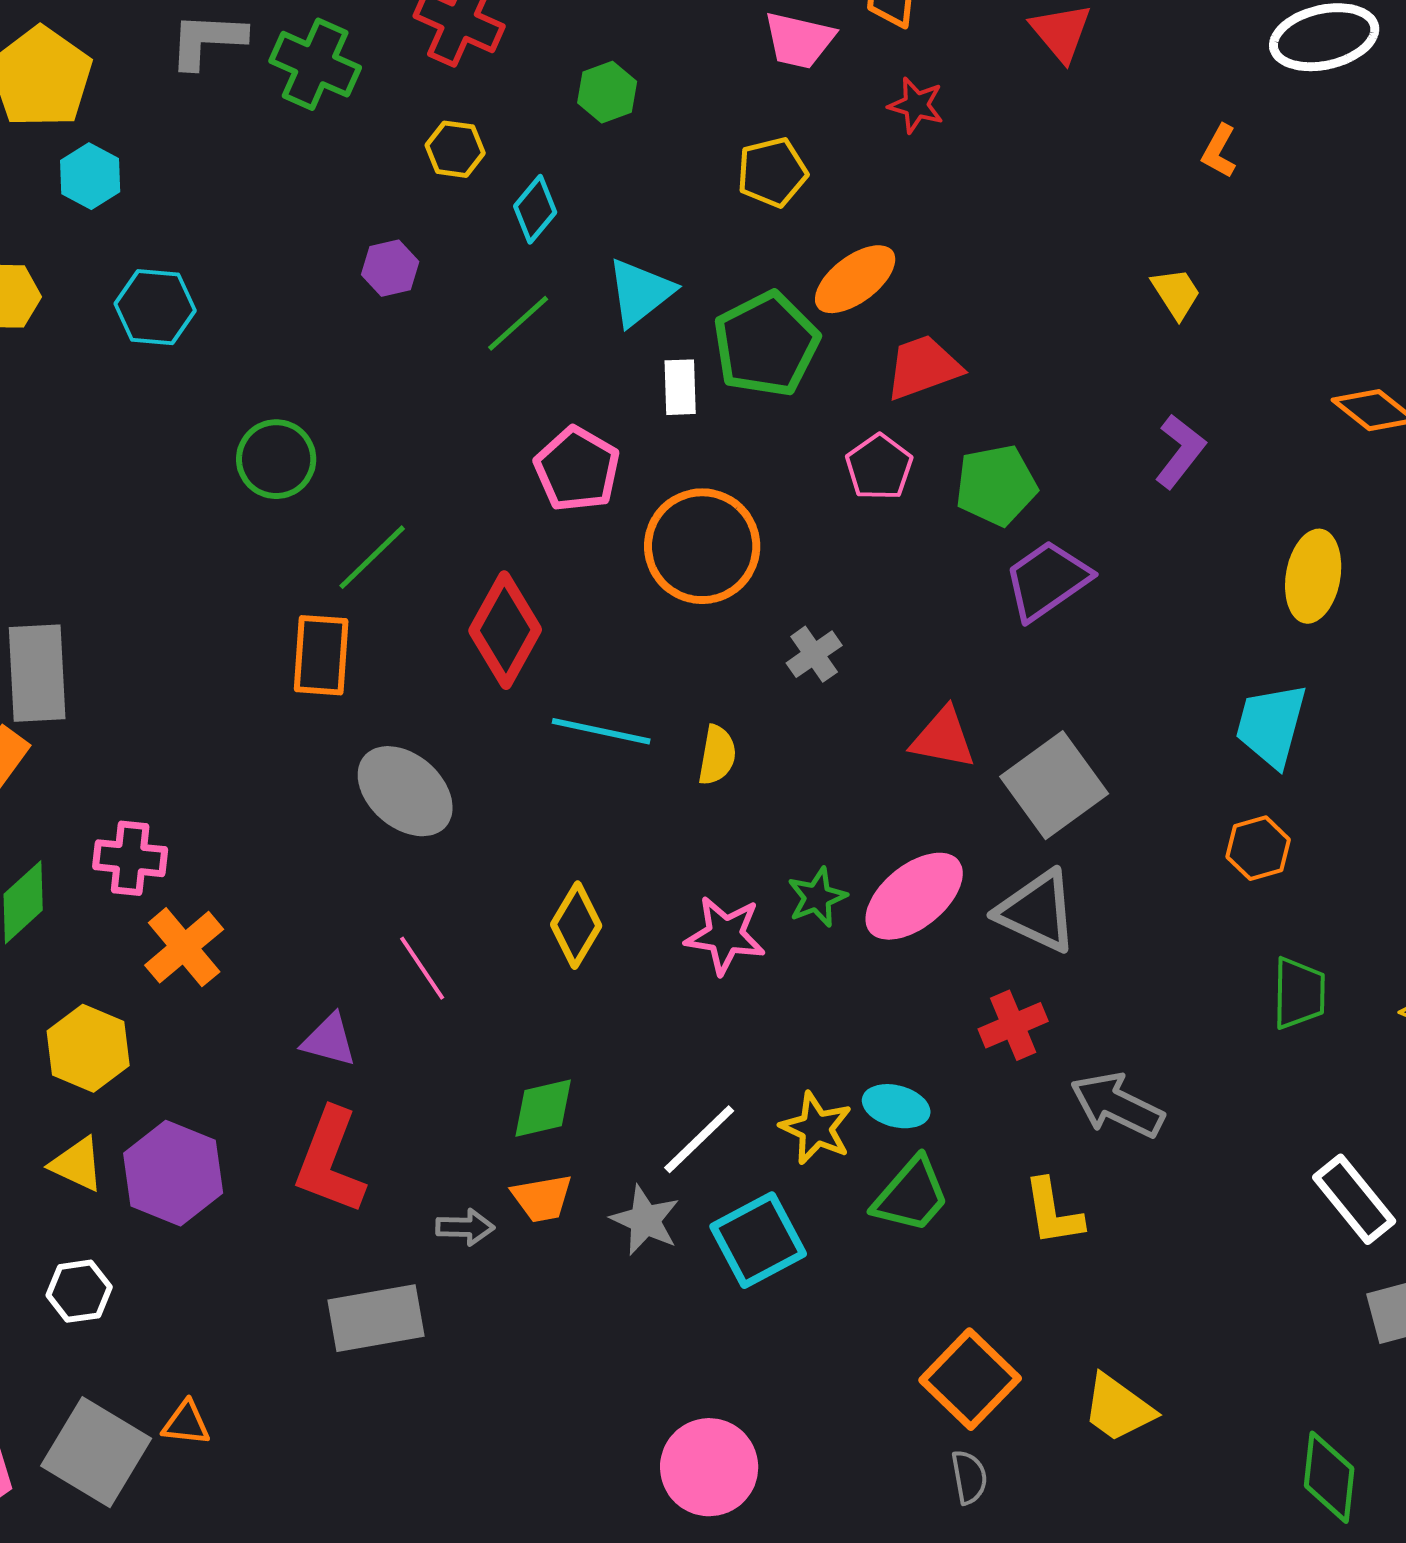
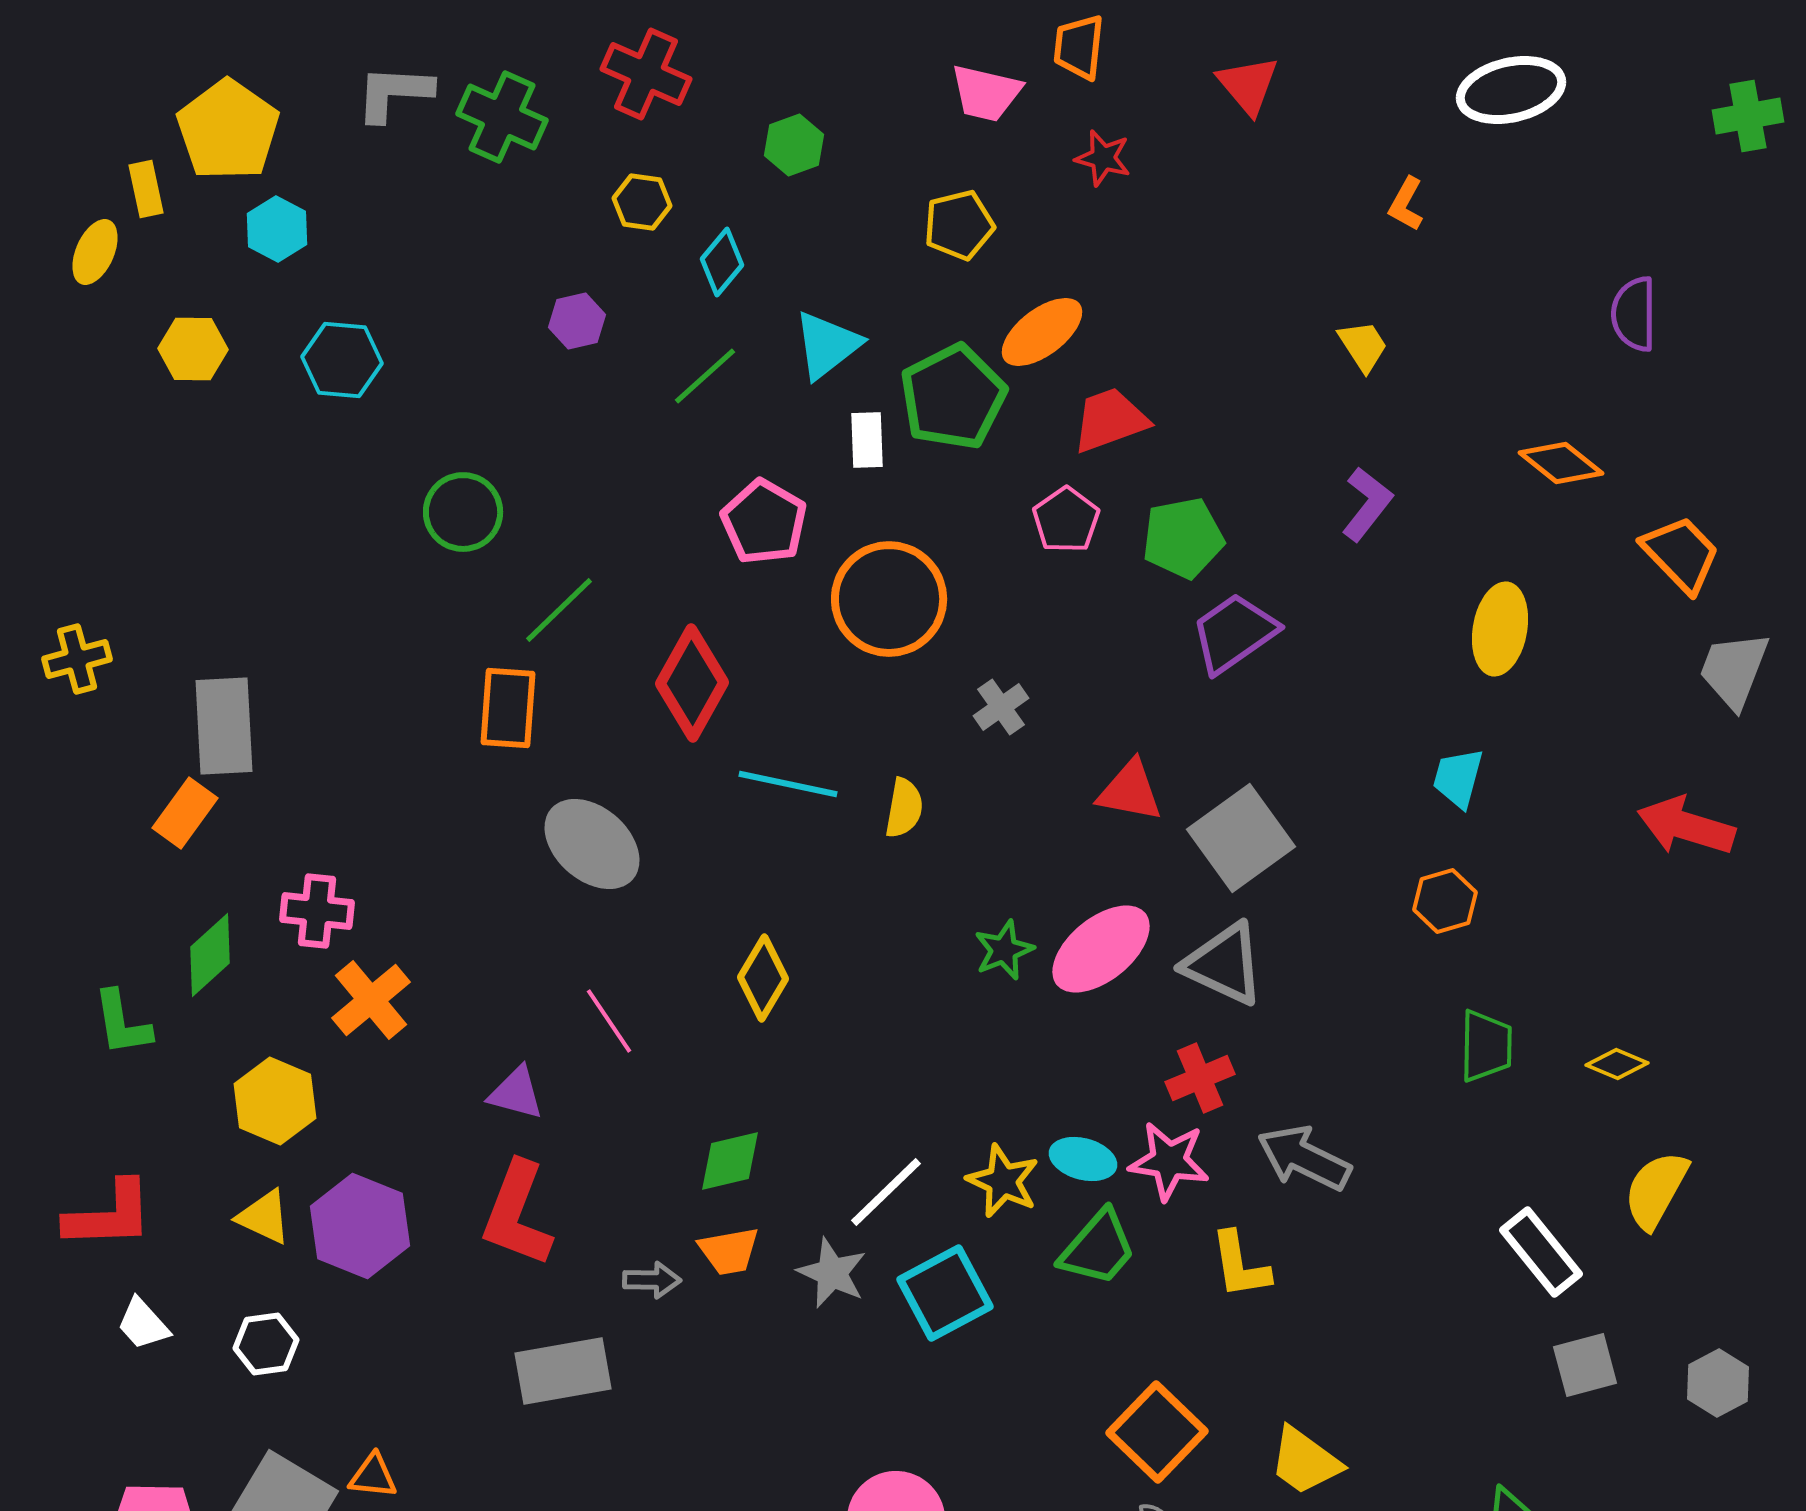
cyan trapezoid: (1271, 725) -> (1458, 778), size x0.7
pink star: (725, 935) -> (1169, 1161), moved

